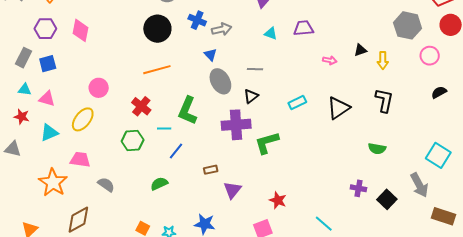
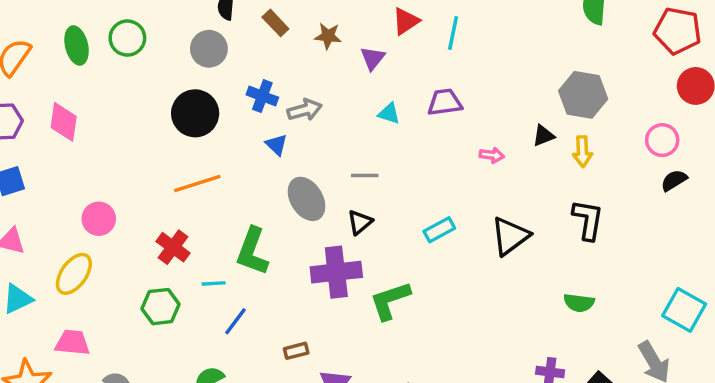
gray hexagon: (408, 25) -> (583, 95), moved
blue triangle: (210, 55) -> (276, 145), moved
black semicircle: (439, 92) -> (674, 180), moved

